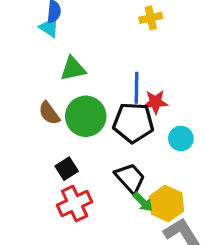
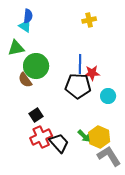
green triangle: (73, 69) -> (16, 48), moved
green circle: (86, 116) -> (36, 66), moved
black trapezoid: (130, 178) -> (59, 143), moved

